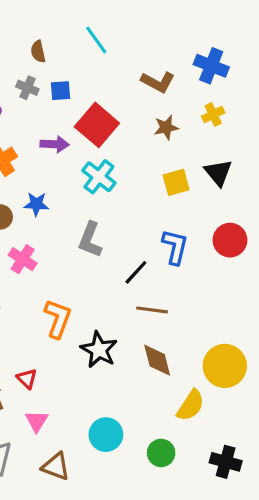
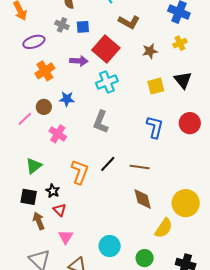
brown L-shape: (158, 82) -> (129, 22), moved
cyan cross: (99, 177) -> (107, 82), turned 30
black line: (136, 272) -> (108, 164), moved
black star: (99, 350) -> (53, 191), moved, size x0.6

